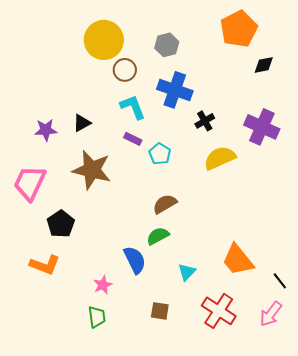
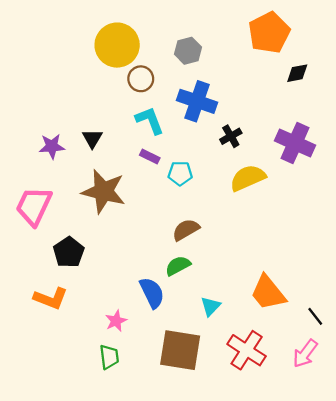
black triangle: (82, 123) -> (92, 138), turned -30
cyan pentagon: (160, 154) -> (180, 173), turned -30
brown square: (160, 311) -> (180, 350), size x2.0

